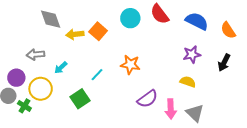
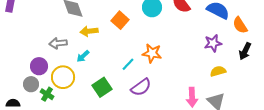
orange semicircle: (228, 30) -> (240, 25), moved
yellow arrow: (75, 34) -> (89, 31), moved
cyan line: (97, 75) -> (128, 64), moved
yellow semicircle: (188, 82) -> (218, 71), moved, turned -35
purple semicircle: (147, 99) -> (141, 87), moved

